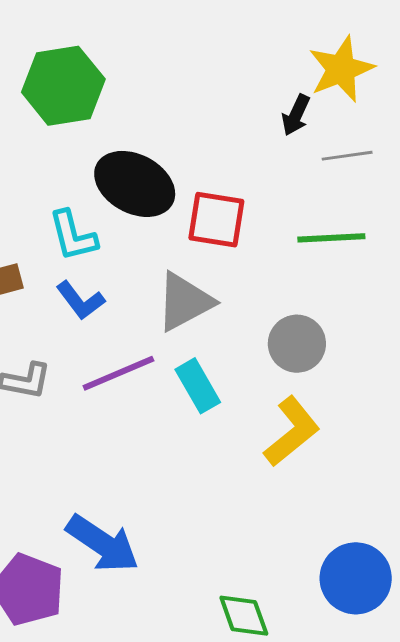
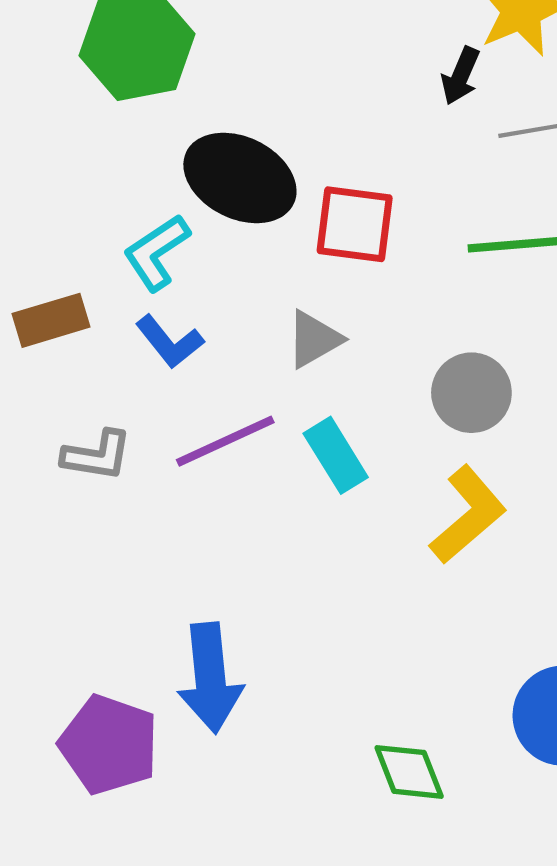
cyan L-shape: (73, 236) -> (156, 252), turned 72
gray triangle: (185, 302) -> (314, 339), size x0.7
blue arrow: (102, 544) -> (210, 678), turned 52

